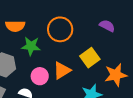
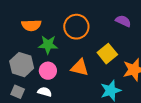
orange triangle: (62, 70) -> (80, 68), turned 48
pink circle: (40, 76) -> (48, 71), moved

